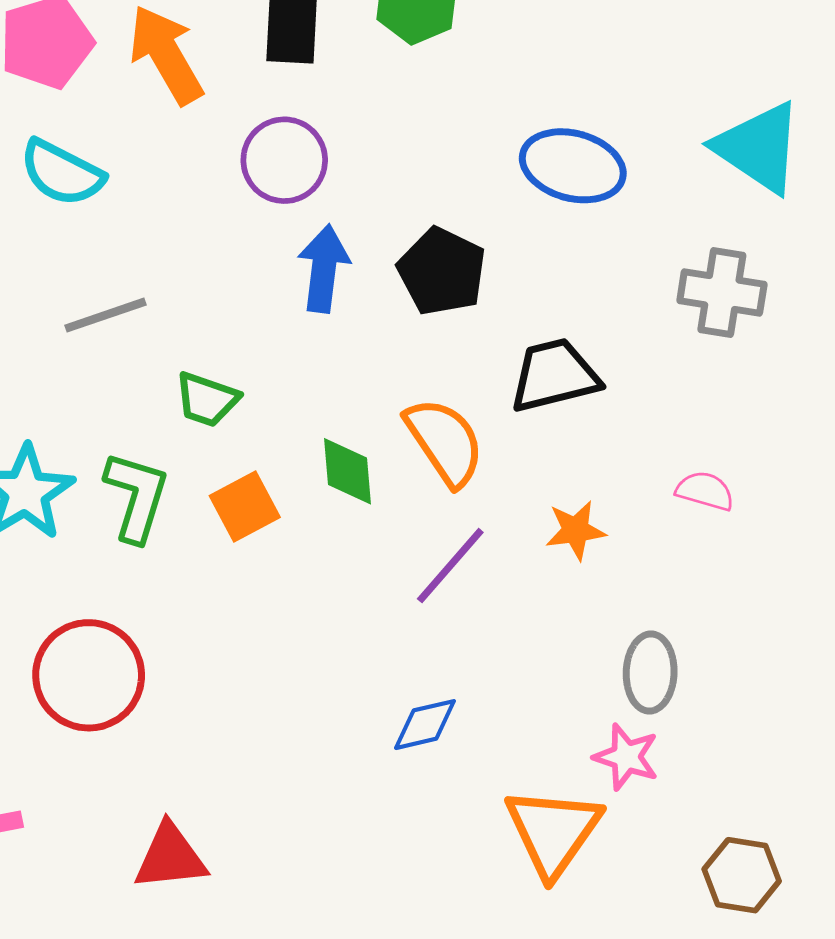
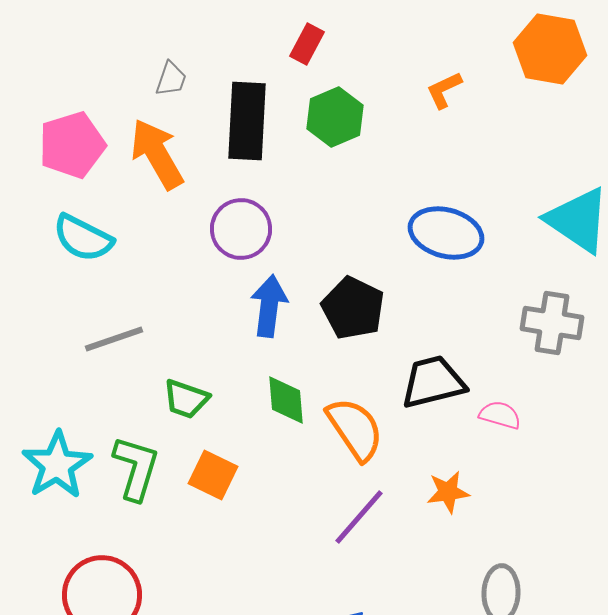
green diamond: (348, 471) -> (286, 400), moved
pink semicircle: (705, 491) -> (500, 415), moved
orange square: (245, 506) -> (213, 475), turned -36

